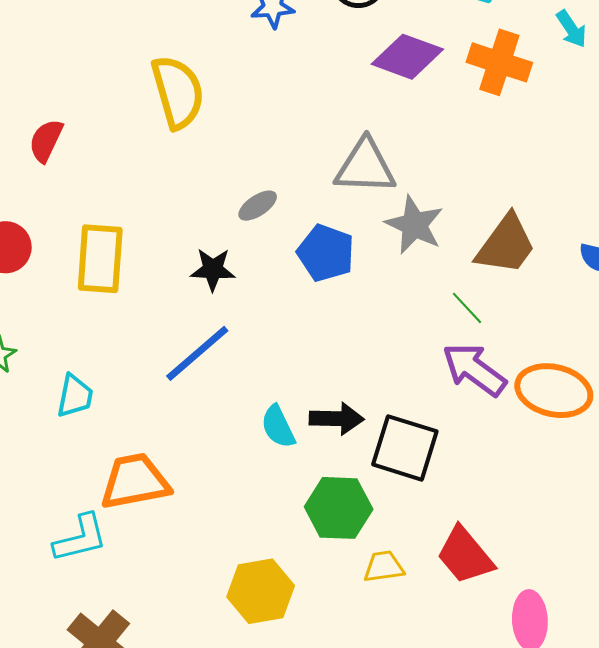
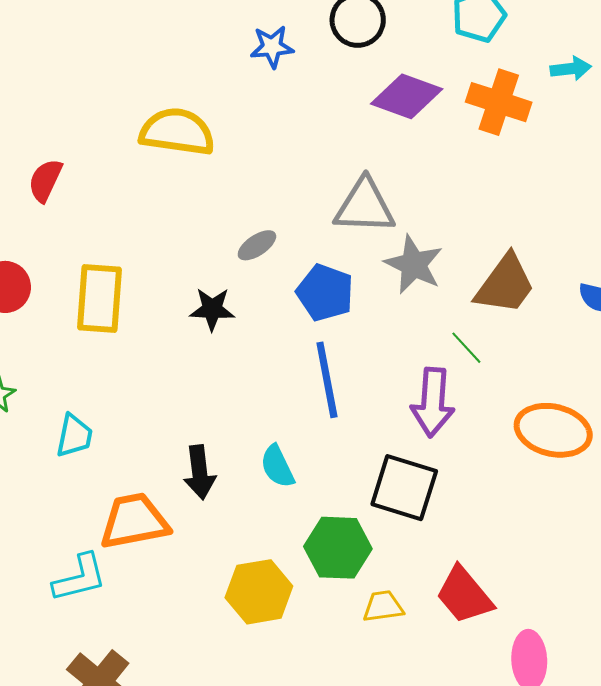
cyan arrow: (571, 29) -> (571, 69), turned -63
yellow semicircle: (178, 92) -> (177, 132), turned -66
blue line: (197, 353) -> (327, 380), moved, turned -60
purple arrow: (474, 370) -> (433, 402), moved, turned -122
black arrow: (337, 419) -> (200, 472), moved, turned 82
yellow hexagon: (261, 591) -> (259, 592), moved

